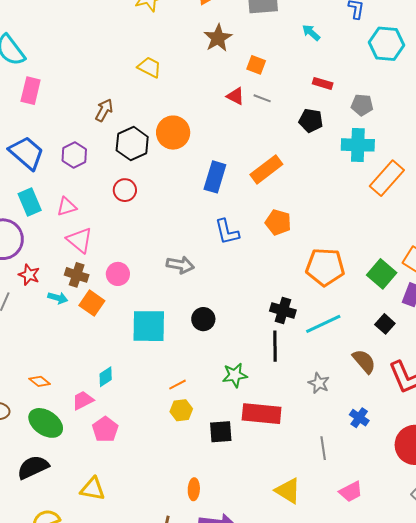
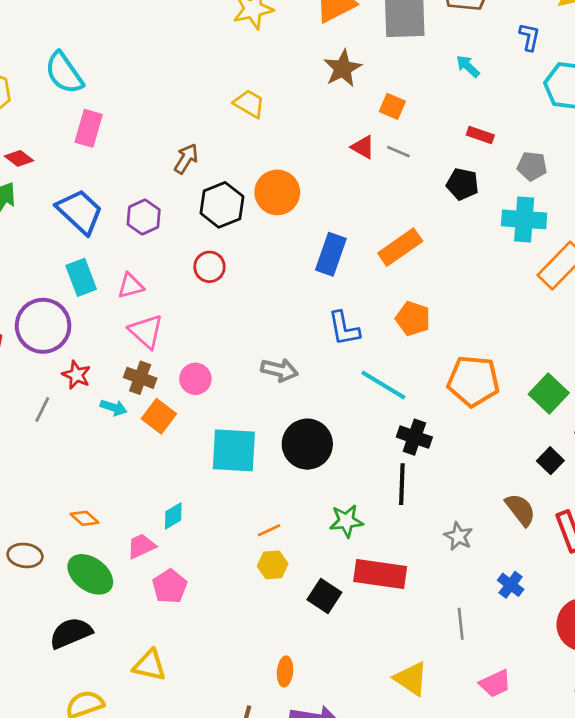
black circle: (203, 319) -> (307, 444), size x1.6
cyan line: (323, 324) -> (383, 385), moved, turned 54
black square: (221, 432) -> (324, 596), turned 35

